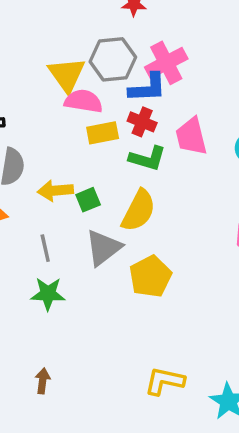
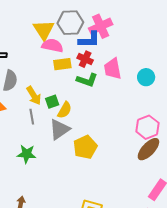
yellow arrow: (55, 191) -> (34, 95), turned -120
yellow semicircle: (139, 211) -> (65, 110), moved, size x0.7
gray line: (45, 248) -> (32, 117), moved

